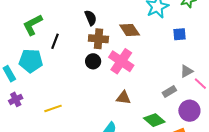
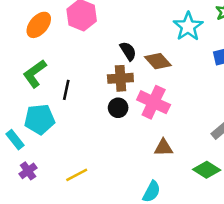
black semicircle: (91, 18) -> (128, 51), moved

